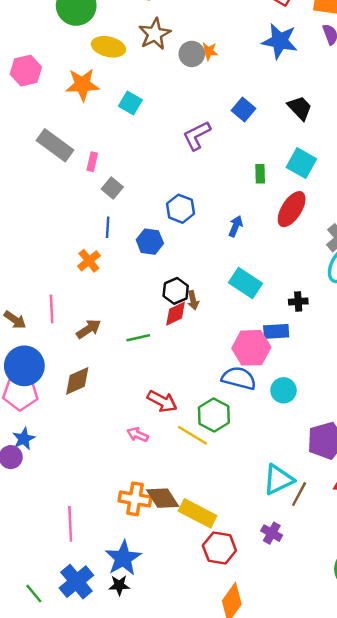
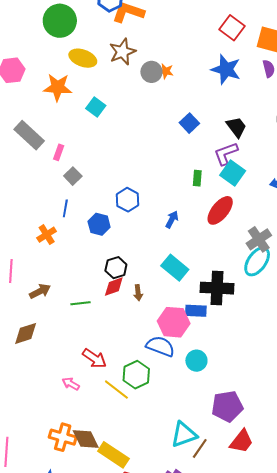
purple L-shape: (197, 135) -> (226, 154), moved
brown arrow: (193, 300) -> (138, 293), moved
black cross: (298, 302) -> (217, 288), size x2.0

